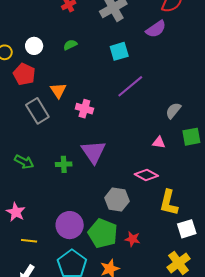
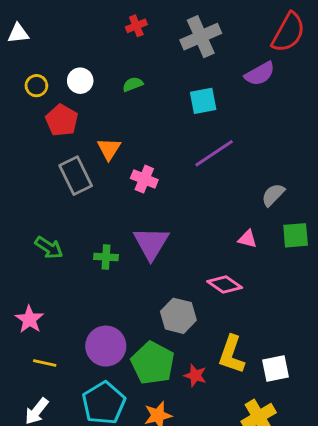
yellow L-shape: (169, 203) -> (231, 355), moved

